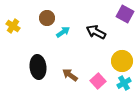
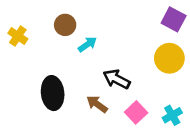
black arrow: (96, 32) -> (117, 79), moved
yellow circle: (122, 61) -> (169, 58), moved

